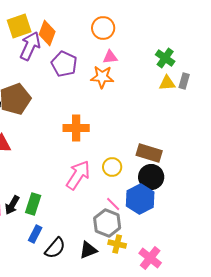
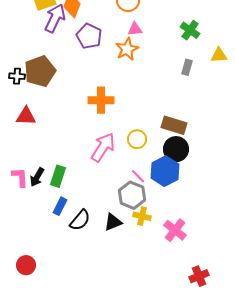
orange star: (102, 77) -> (127, 49), turned -30
gray rectangle: (184, 81) -> (187, 67), moved
yellow triangle: (167, 83) -> (219, 55), moved

